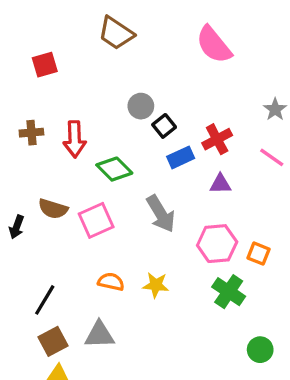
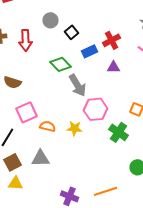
gray circle: (141, 106) -> (50, 20), moved
black square: (164, 126) -> (71, 32), moved
green diamond: (114, 169) -> (60, 64), moved
pink square: (96, 220) -> (26, 112), moved
pink hexagon: (217, 244) -> (95, 109), moved

